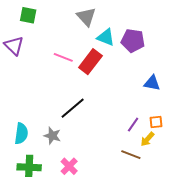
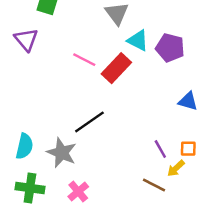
purple line: (133, 125) -> (160, 149), turned -70
gray star: (52, 136) -> (62, 153), size x1.4

